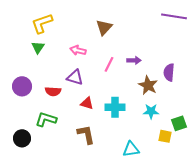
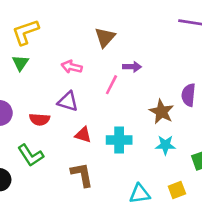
purple arrow: (134, 60) -> (132, 67), moved
green L-shape: (46, 119) -> (31, 155), turned -140
yellow square: (165, 136) -> (177, 190), moved, turned -32

